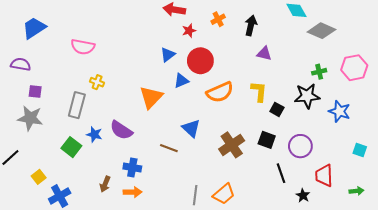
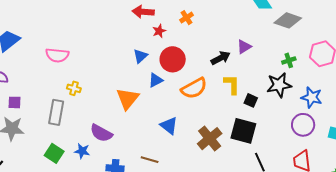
black arrow: (251, 25) -> (221, 58), moved, turned 54
purple triangle: (264, 54) -> (244, 47), moved, turned -42
blue star: (94, 134) -> (82, 151), moved
black square: (267, 140) -> (243, 131), size x1.5
purple circle: (300, 146) -> (303, 125), moved
brown line: (169, 148) -> (150, 160), moved

